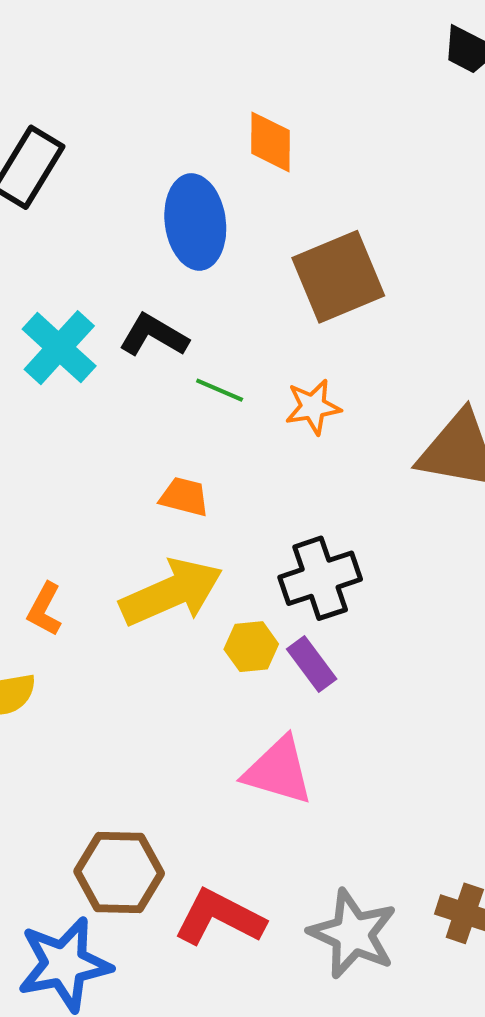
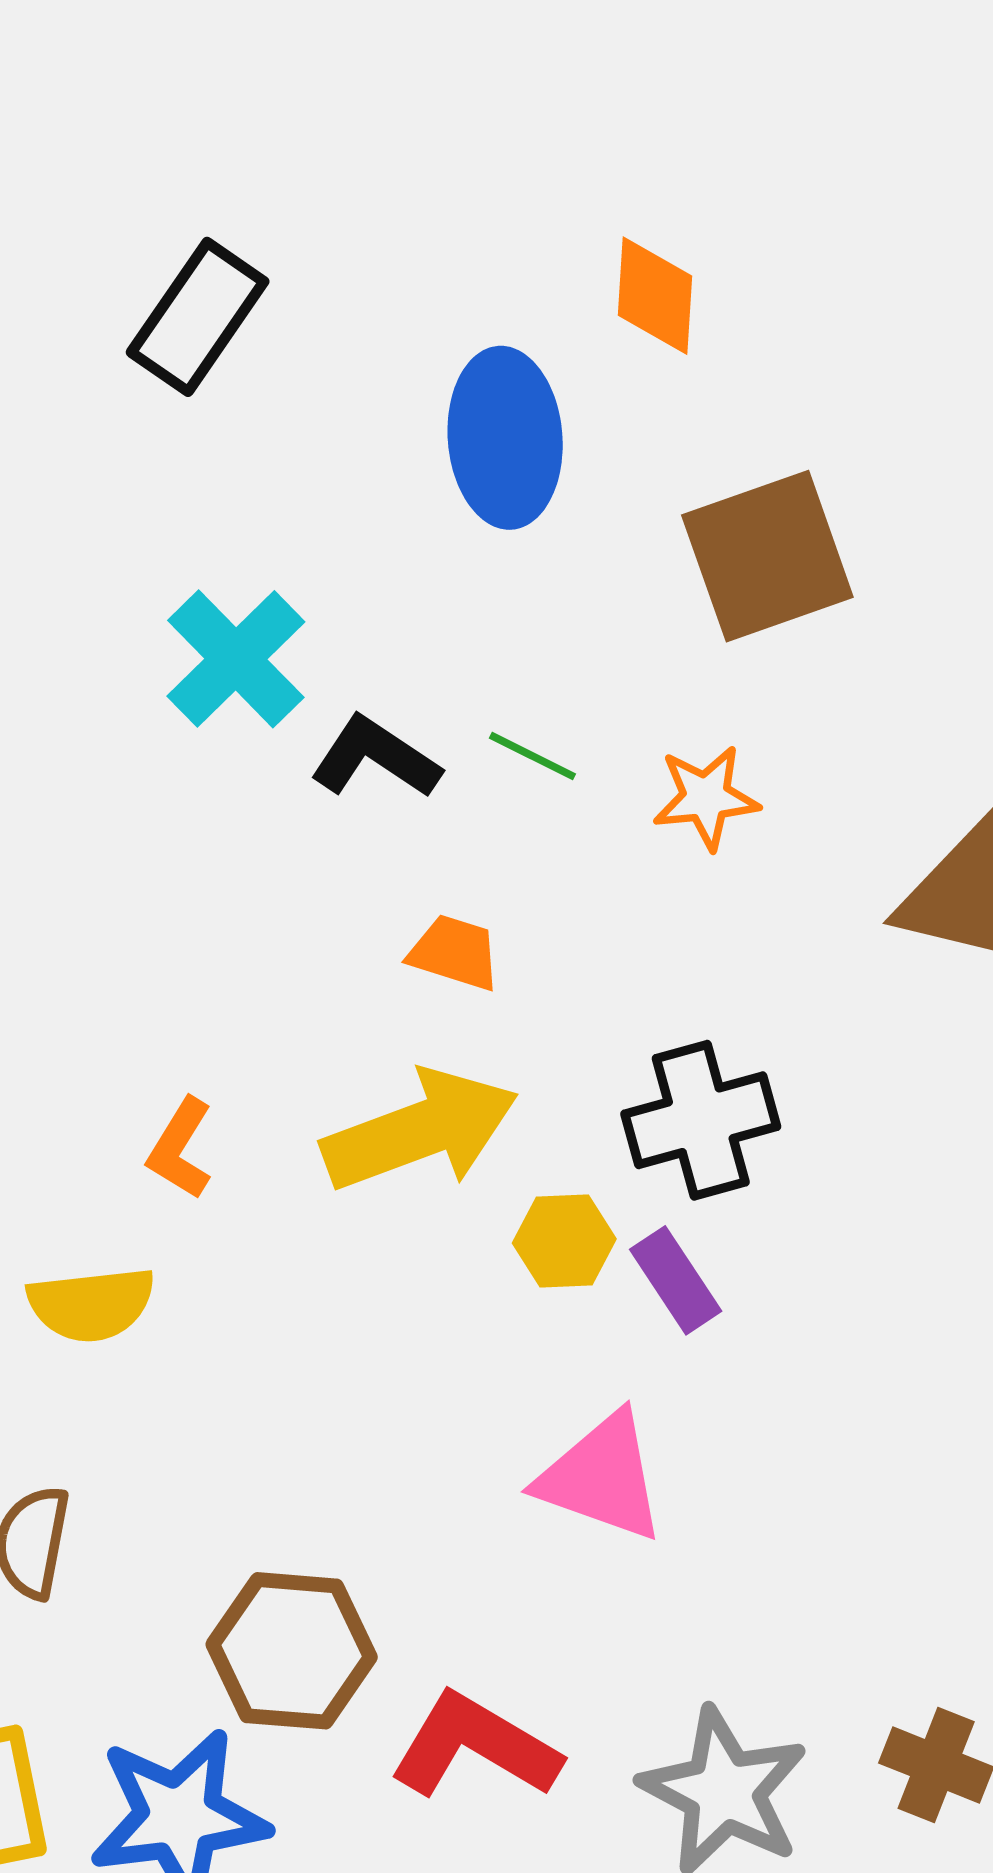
black L-shape: (154, 335) -> (375, 758), moved

